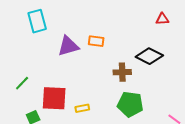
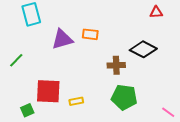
green line: (22, 83) -> (16, 60), moved

